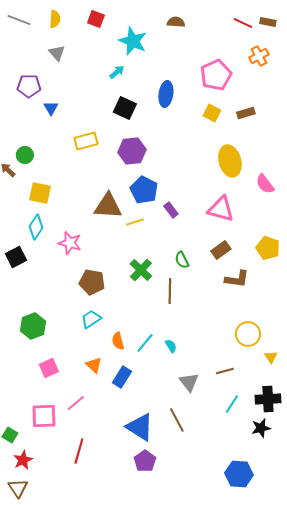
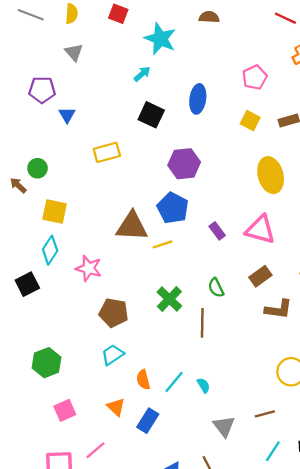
pink pentagon: (216, 75) -> (255, 77), size x0.7
purple hexagon: (132, 151) -> (184, 164), moved
purple rectangle: (171, 210) -> (217, 231), moved

